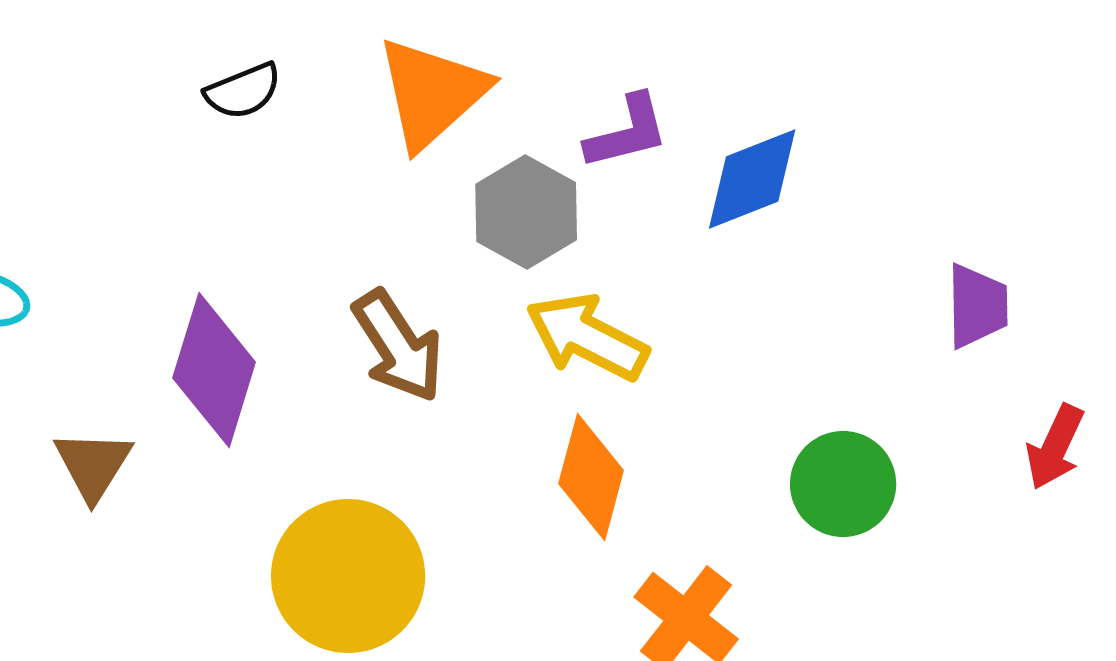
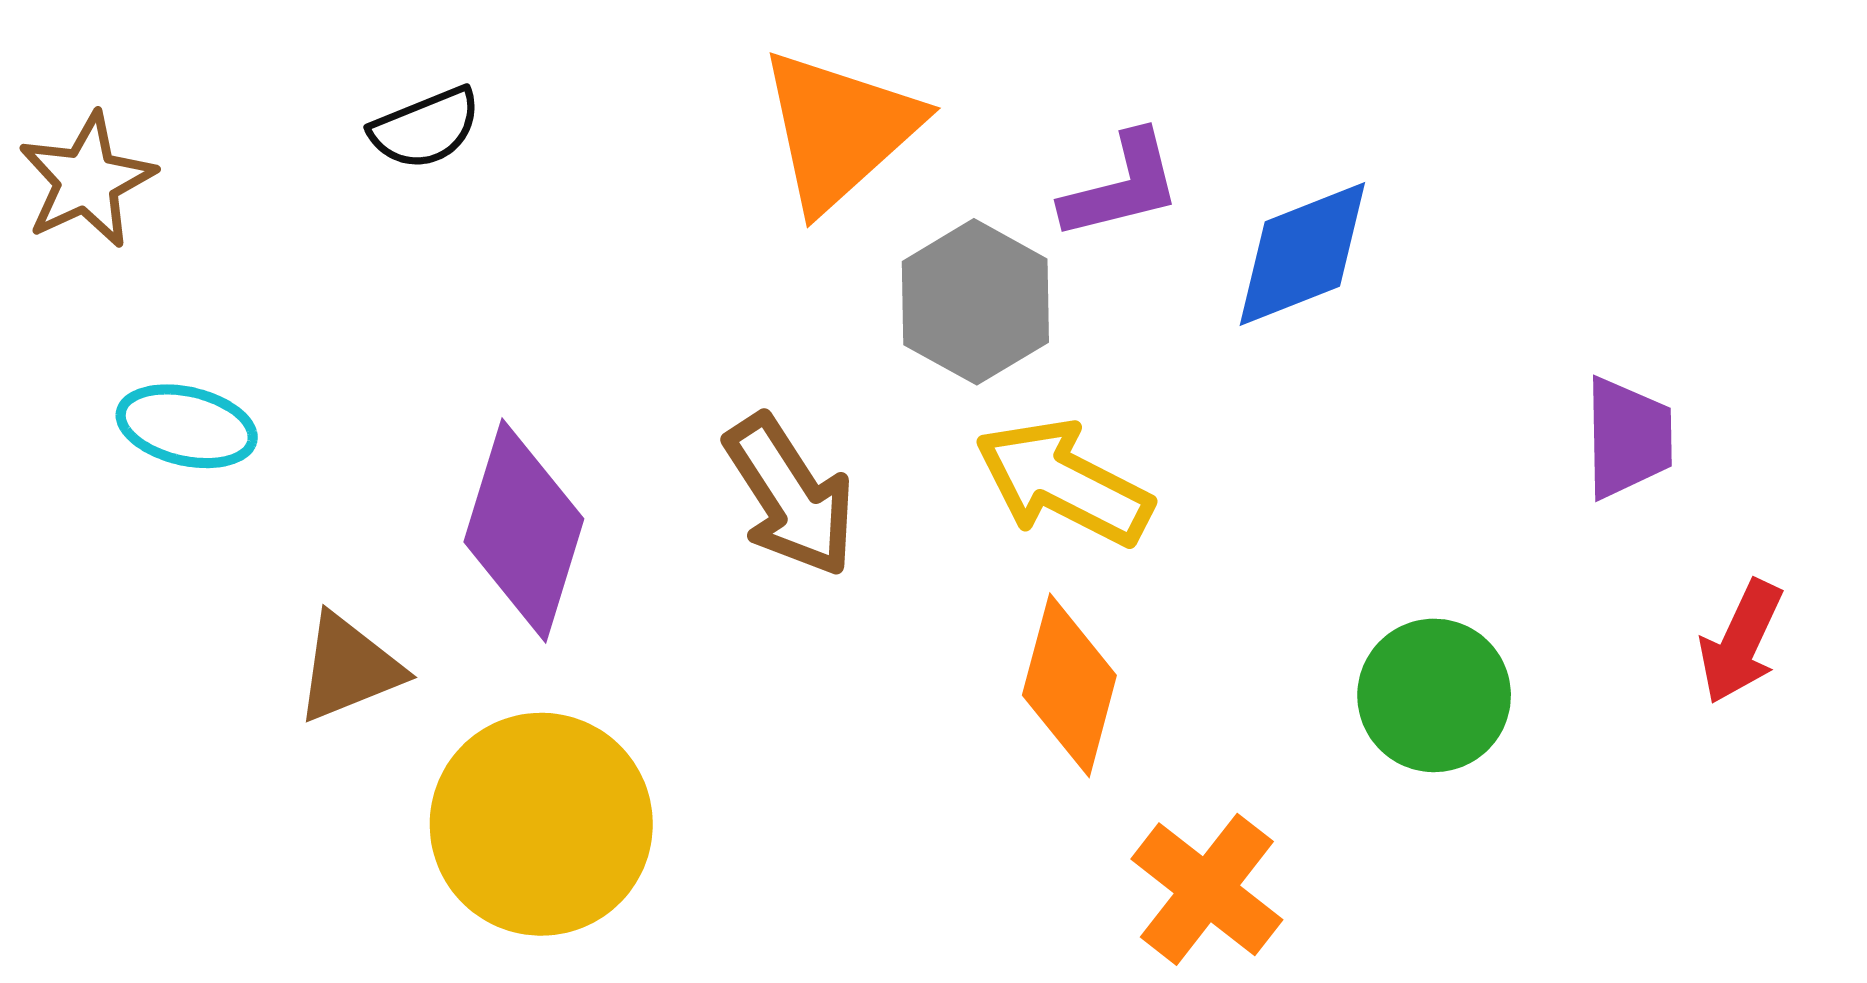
black semicircle: (243, 91) -> (425, 128), moved
brown triangle: (93, 465) -> (349, 668), turned 36
yellow circle: (348, 576) -> (541, 824), moved

